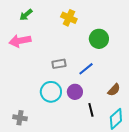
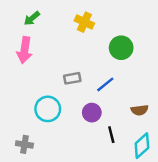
pink arrow: (20, 41) -> (24, 50), turned -70
brown semicircle: (114, 90) -> (139, 110), turned 40
cyan circle: (51, 92) -> (48, 109), moved

